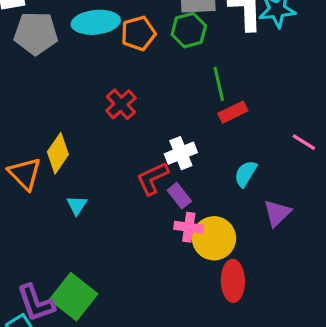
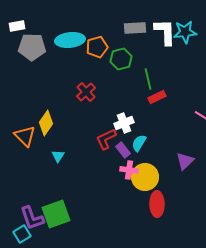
green hexagon: (189, 30) -> (121, 59), moved
cyan semicircle: (246, 174) -> (139, 143), moved
green square: (74, 297) -> (56, 214), turned 32

